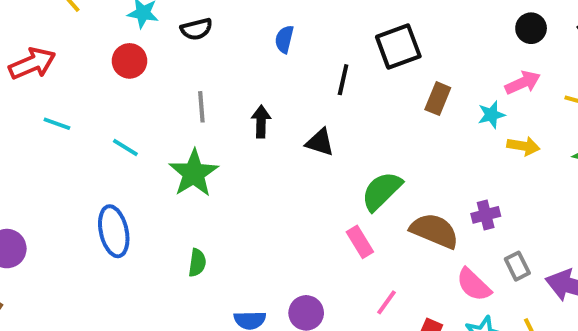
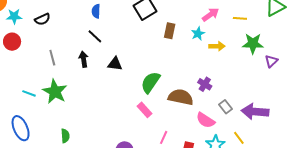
blue semicircle: (284, 39) -> (96, 11), moved
black line: (343, 80) -> (95, 36), moved, turned -49
cyan line: (125, 148) -> (29, 93), moved
purple cross: (486, 215) -> (205, 84), turned -32

